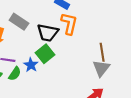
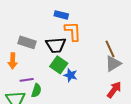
blue star: (31, 65) -> (70, 75), moved
gray triangle: (101, 68) -> (113, 64), turned 36

